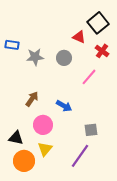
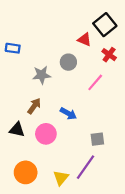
gray star: (35, 57) -> (42, 75), moved
black triangle: (16, 138) -> (17, 130), moved
yellow triangle: (45, 149) -> (61, 178), moved

